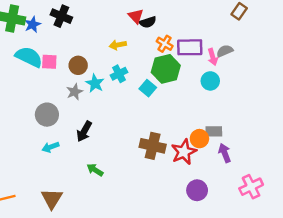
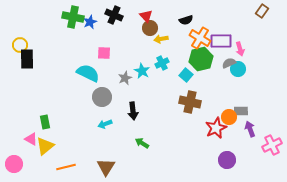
red triangle: (136, 16) -> (146, 16), moved
orange cross: (165, 44) -> (200, 38), size x1.5
gray semicircle: (225, 51) -> (229, 63), moved
cyan semicircle: (29, 57) -> (88, 73), moved
brown circle: (78, 65) -> (150, 28), moved
black arrow: (84, 131) -> (133, 111), turned -36
brown cross: (153, 146) -> (190, 102), moved
pink cross: (251, 187) -> (272, 145), moved

